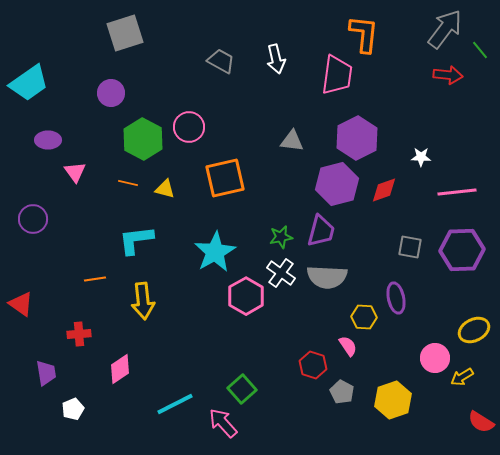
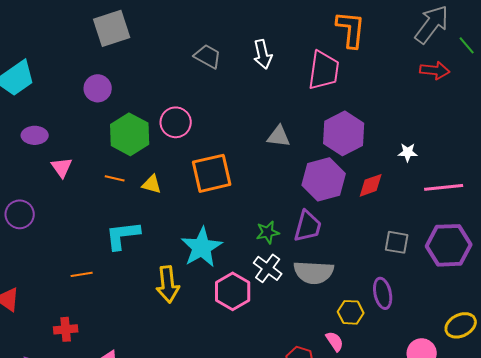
yellow arrow: (143, 301) -> (168, 284), moved

